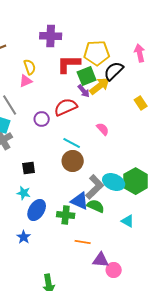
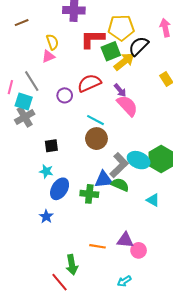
purple arrow: (84, 91) -> (120, 90), moved
pink semicircle: (103, 129) -> (127, 106), size x1.6
blue triangle: (80, 201) -> (104, 180), turned -30
orange line: (83, 242) -> (98, 246), moved

